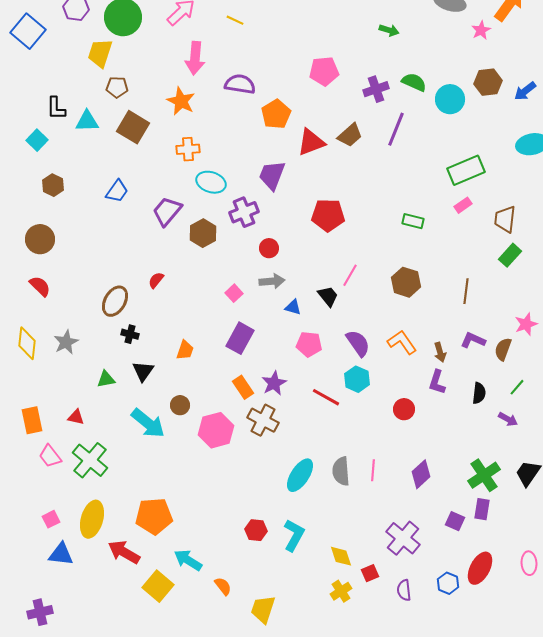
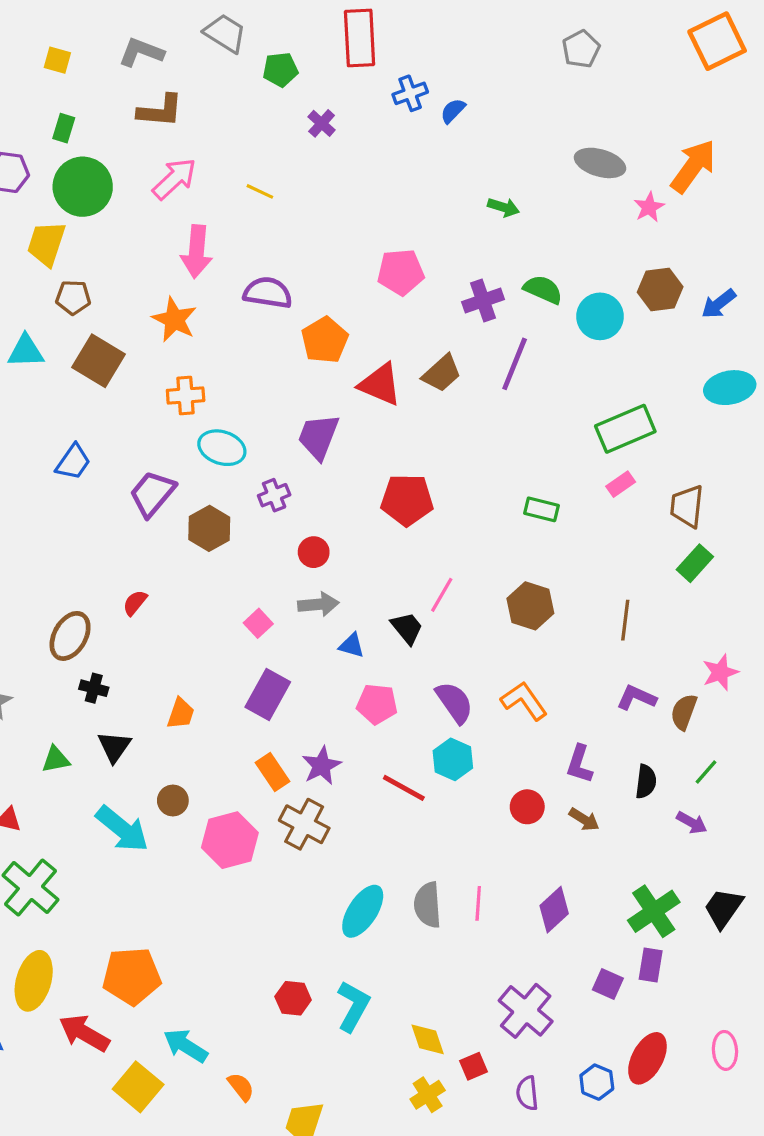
red triangle: (311, 142) -> (380, 384), turned 44
purple cross: (244, 212) -> (274, 495), size x0.7
brown arrow: (440, 352) -> (584, 819), moved, turned -42

